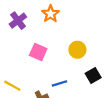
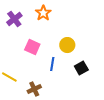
blue line: (59, 83) -> (52, 64), moved, turned -64

